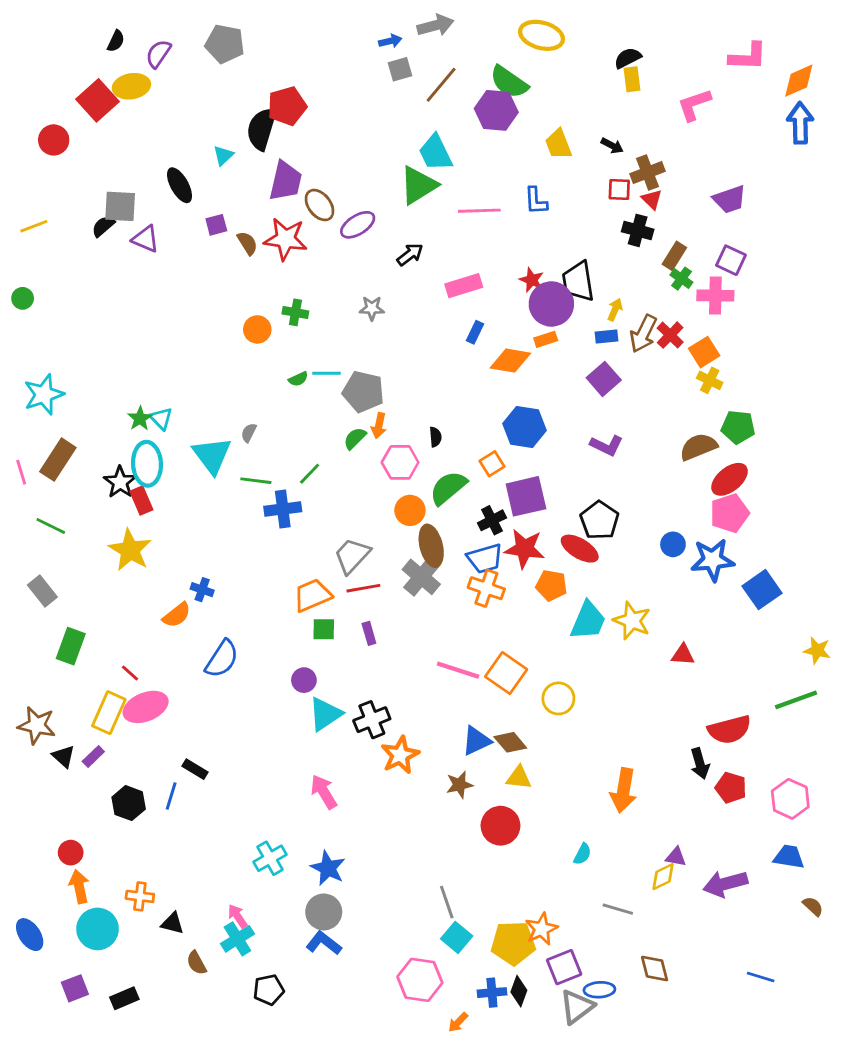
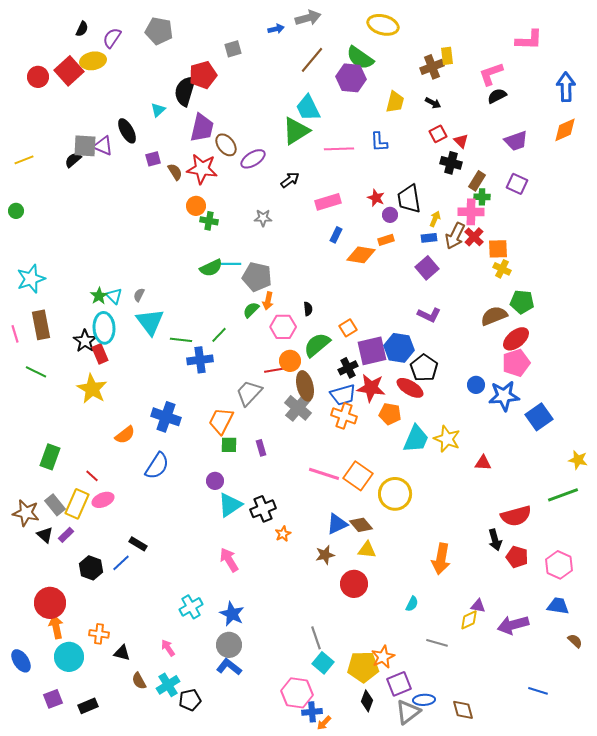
black semicircle: (628, 58) -> (497, 96), moved
gray square: (400, 69) -> (233, 49), moved
orange diamond: (799, 81) -> (565, 130), moved
red circle: (54, 140) -> (38, 77), moved
yellow trapezoid: (558, 144) -> (395, 102), turned -145
brown cross: (648, 172) -> (432, 67), moved
red square: (619, 189) -> (438, 134), turned -30
purple triangle: (146, 239) -> (103, 146), moved
green cross: (681, 279) -> (482, 197), turned -35
pink cross: (715, 296) -> (471, 212), moved
purple circle: (551, 304) -> (390, 215), size x0.5
orange circle: (257, 329) -> (196, 206), moved
orange square: (704, 352) -> (498, 249), turned 30
green semicircle: (298, 379) -> (211, 268), size x1.6
blue hexagon: (525, 427) -> (399, 348), moved
gray semicircle: (249, 433) -> (139, 295), moved
brown rectangle: (58, 460) -> (41, 325), turned -44
red line: (363, 588) -> (276, 370), moved
blue cross: (202, 590) -> (166, 417), moved, size x1.8
gray rectangle: (42, 591) -> (55, 505), moved
orange trapezoid: (312, 595) -> (221, 421), turned -40
yellow circle: (558, 698) -> (395, 494), size x1.4
pink ellipse: (146, 707) -> (103, 500), size x0.7
orange star: (400, 755) -> (283, 534), size x0.6
blue line: (171, 796) -> (121, 563), turned 30
red circle: (71, 853) -> (50, 603), size x1.8
cyan cross: (237, 939) -> (168, 685), moved
brown diamond: (655, 969) -> (463, 710), moved
blue cross: (492, 993) -> (312, 712), moved

